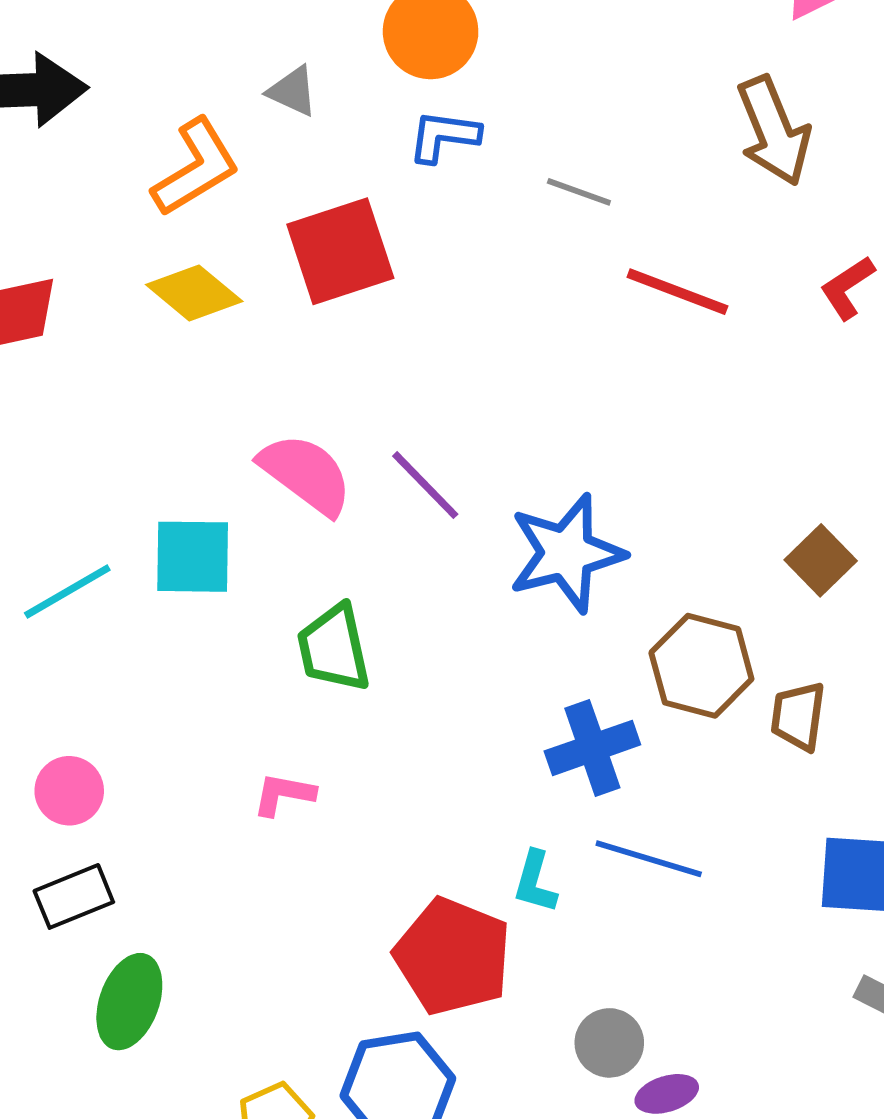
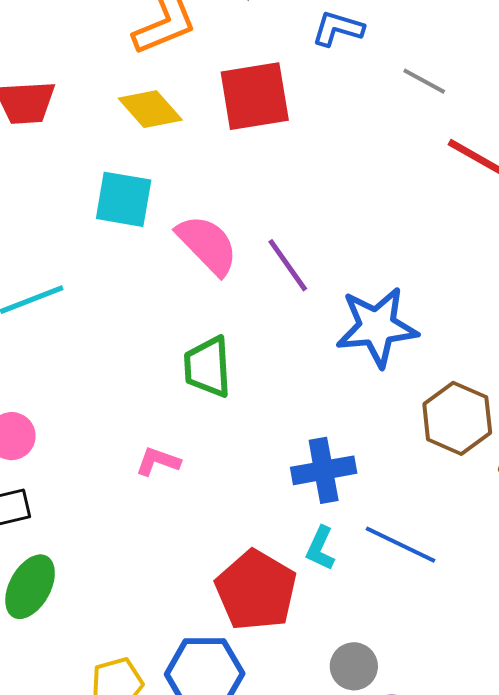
cyan square: (193, 557) -> (124, 199), moved
blue cross: (592, 748) -> (324, 470), moved

